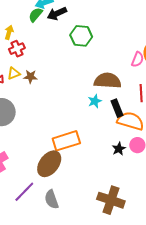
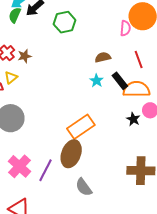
brown star: (30, 77) -> (25, 56), moved
brown semicircle: (108, 81) -> (103, 57), size x0.6
purple line: (24, 192) -> (45, 170), moved

